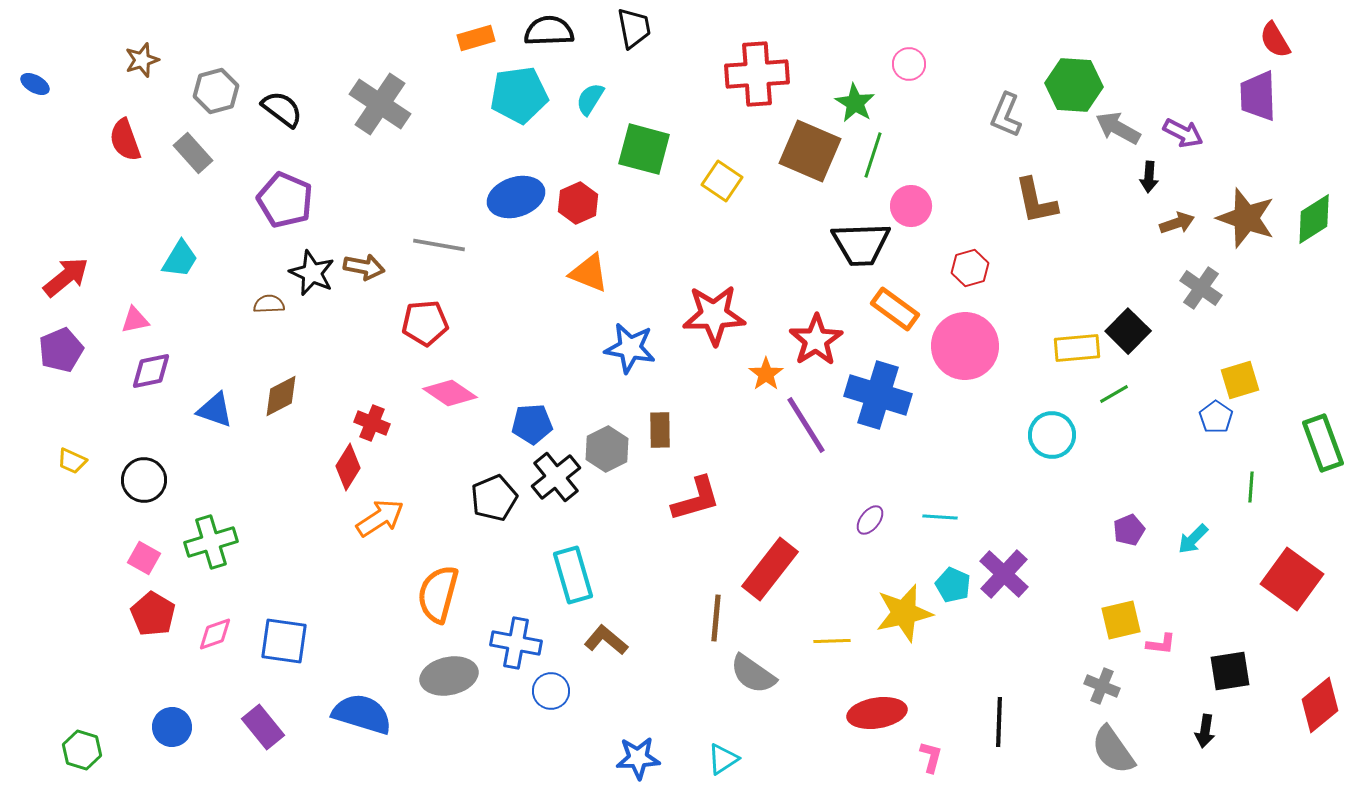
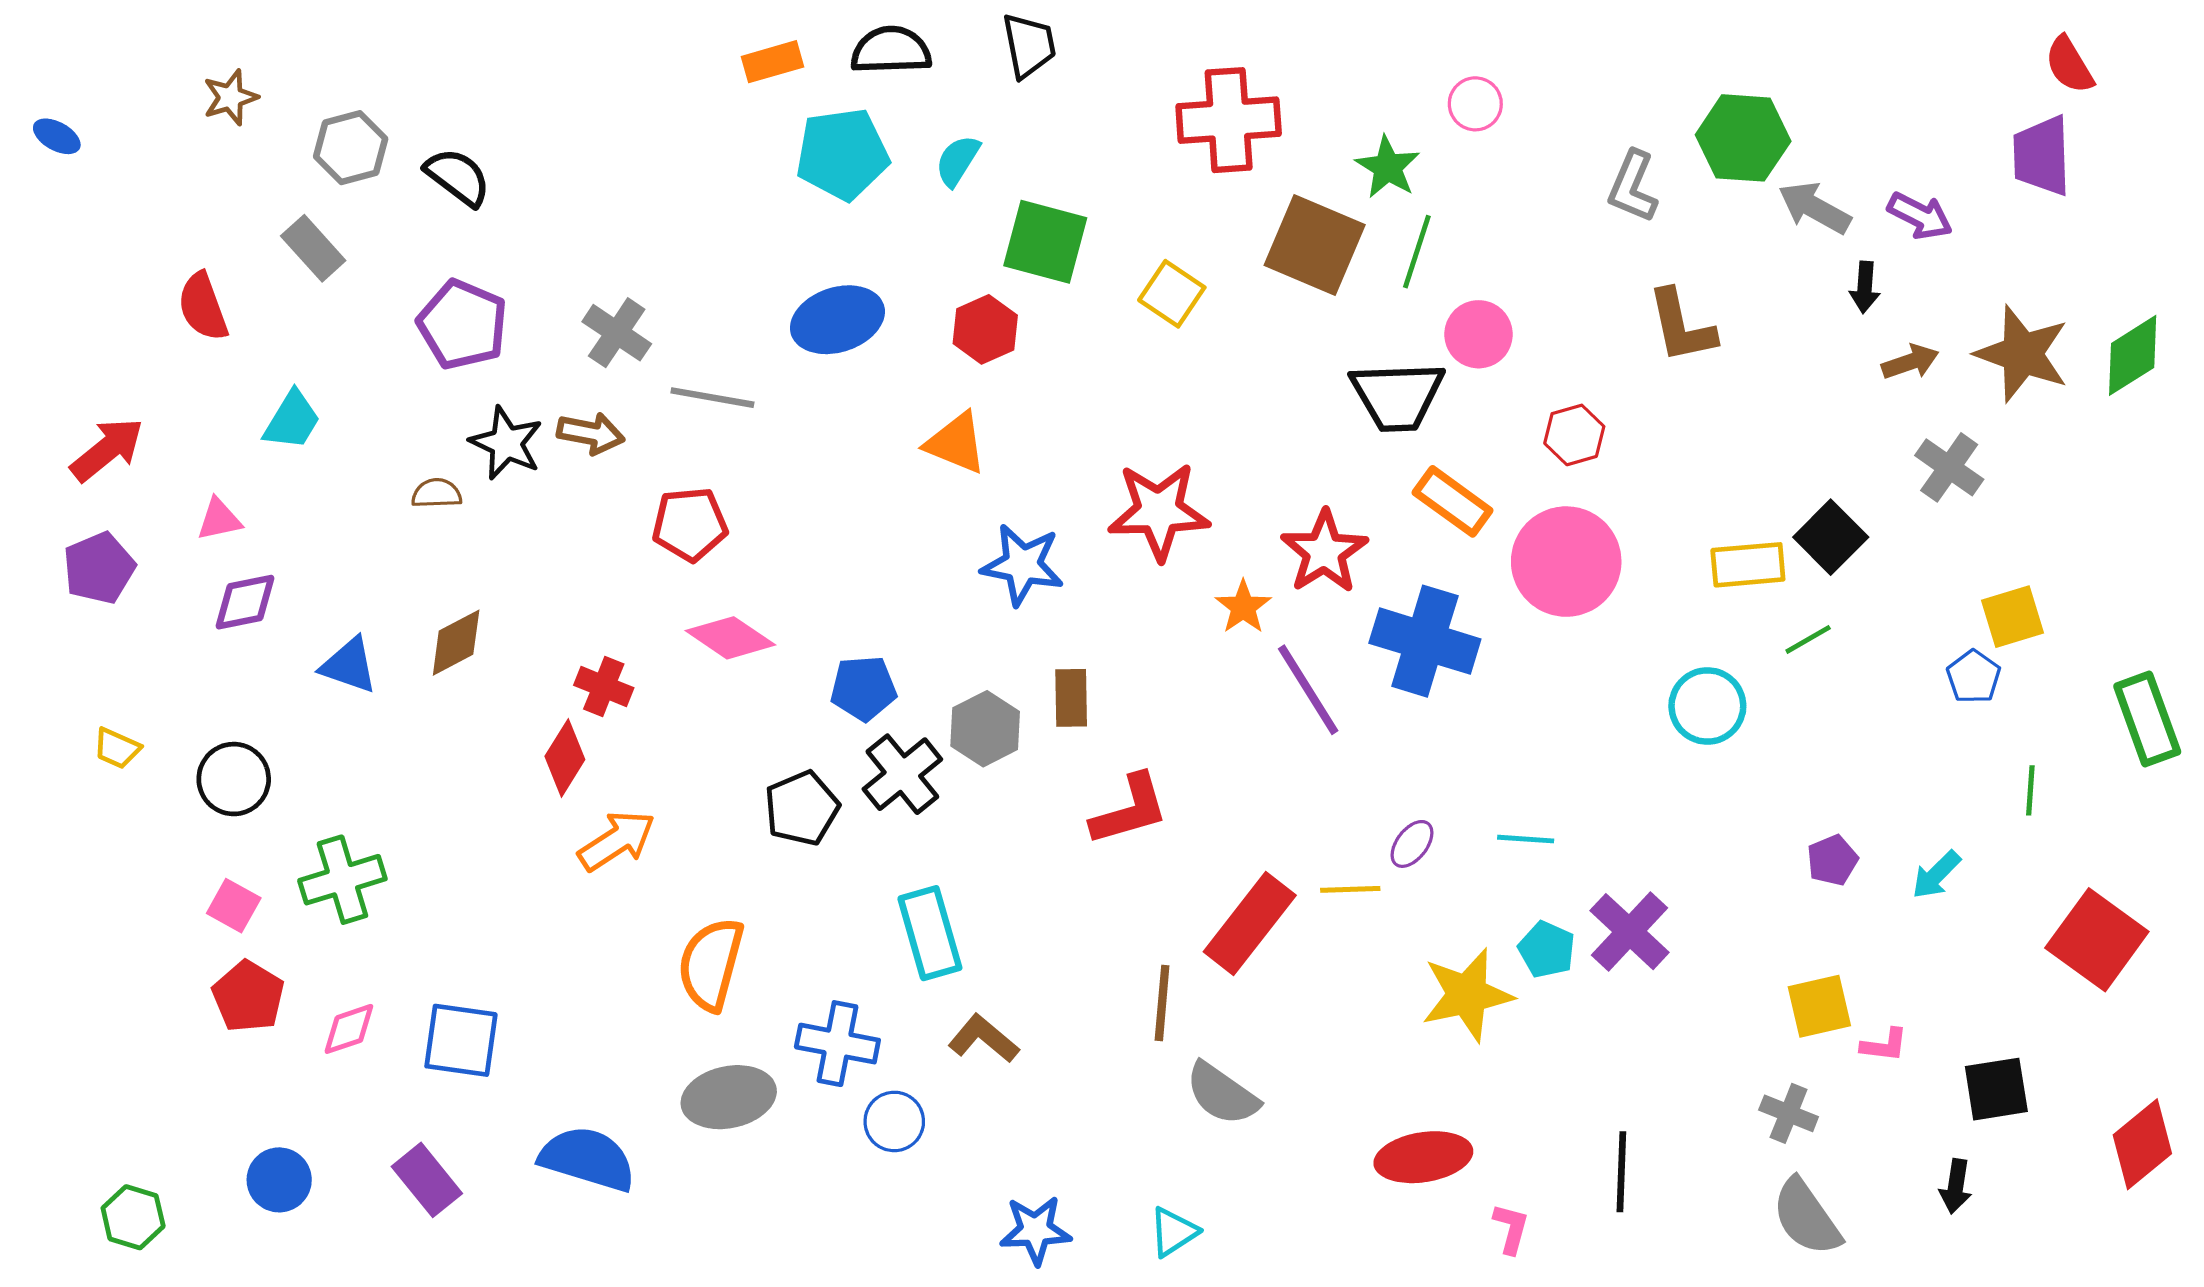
gray cross: (380, 104) -> (617, 333), moved, size x0.7
red semicircle: (125, 140) -> (203, 307), moved
red hexagon: (578, 203) -> (985, 329), moved
yellow line: (832, 641) -> (1350, 889), moved

